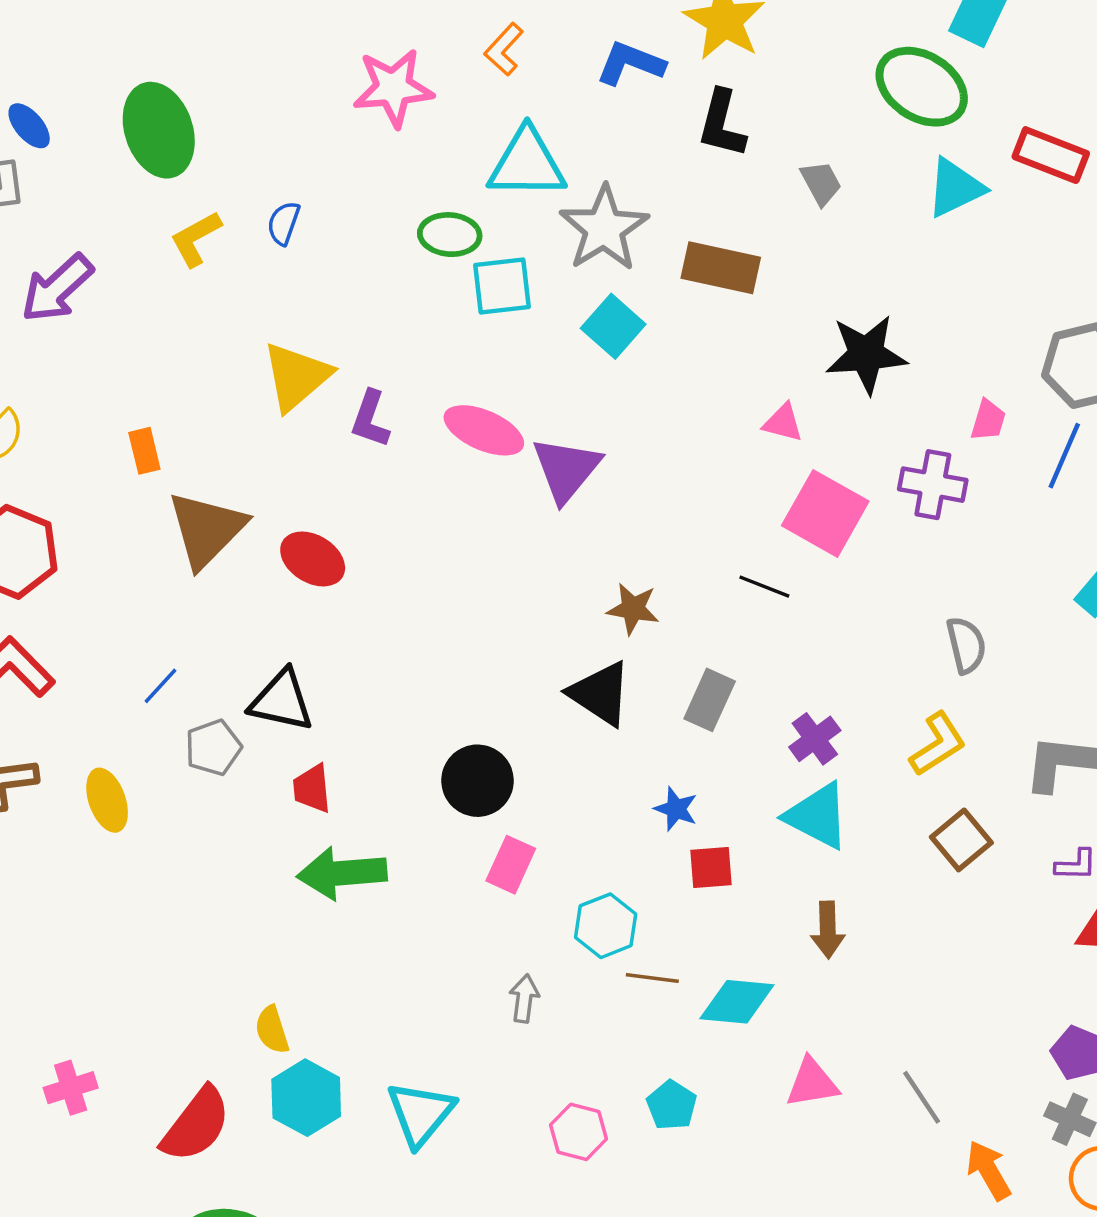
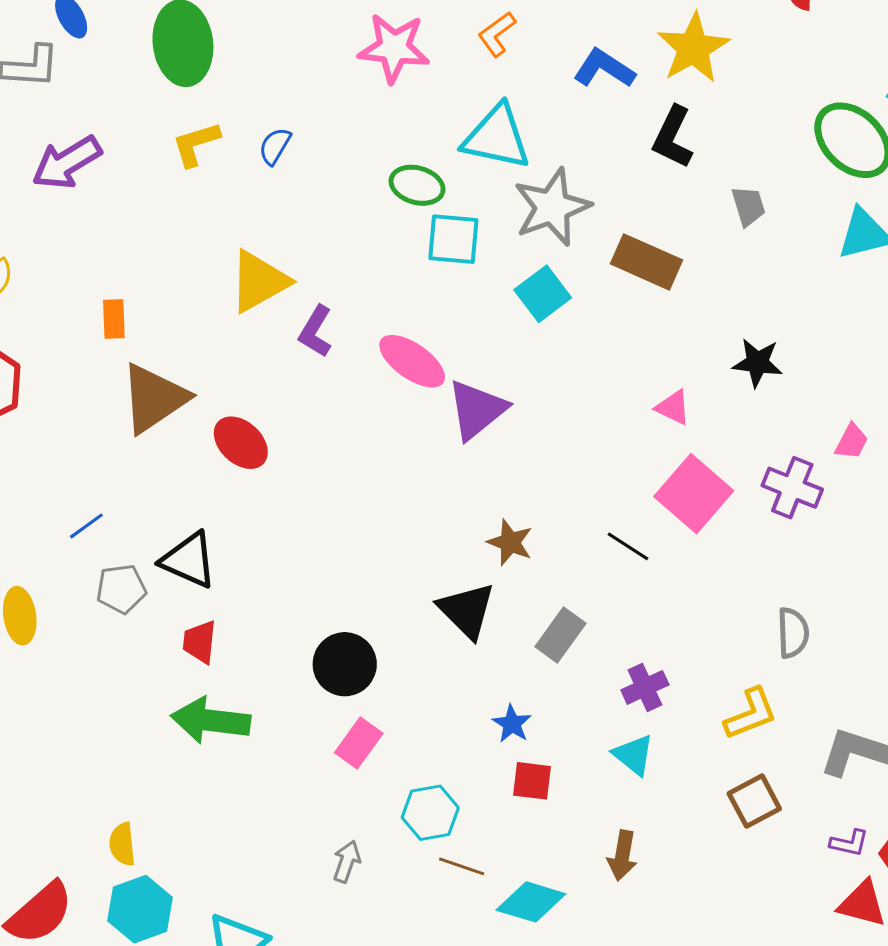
black star: (866, 354) -> (757, 363), size x0.7
cyan triangle: (817, 816) -> (633, 755), size x0.7

